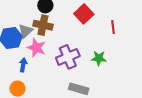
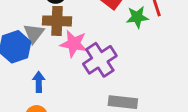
pink star: (36, 48) -> (74, 44), moved
green star: (99, 58) -> (137, 17), moved

